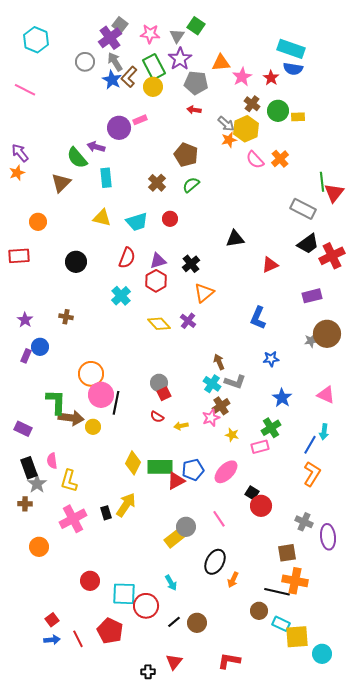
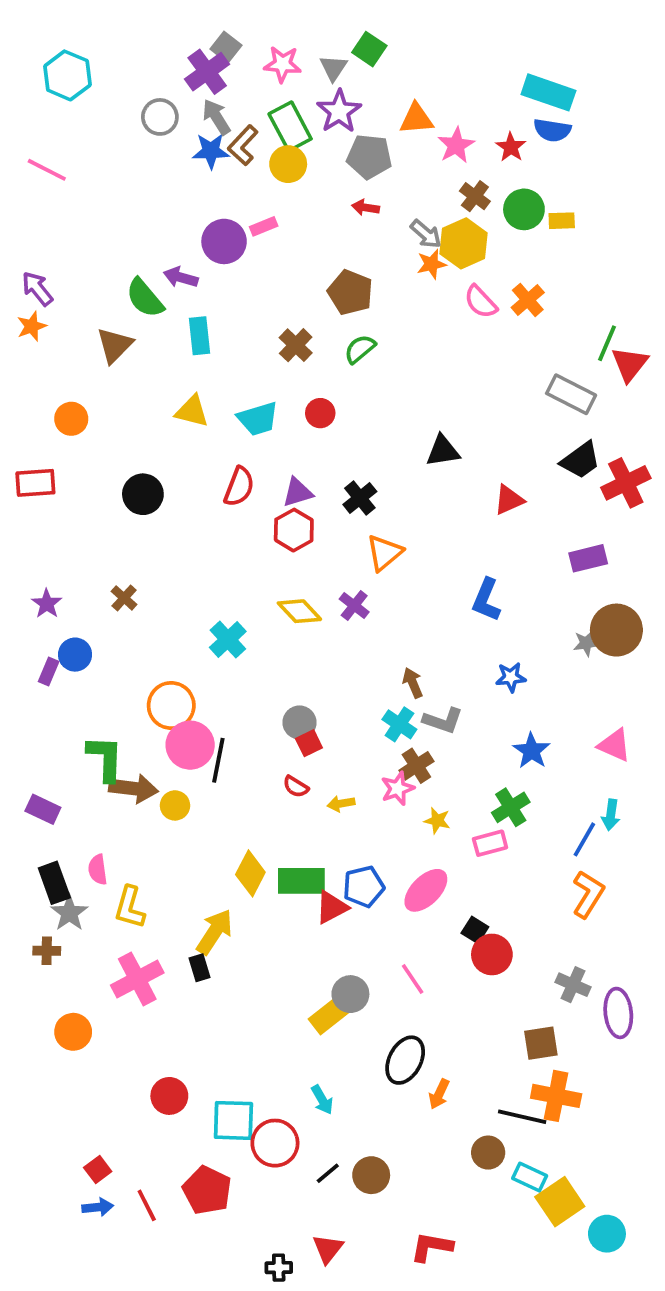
blue star: (112, 80) -> (211, 151), turned -30
green line: (322, 182) -> (607, 343), turned 30
cyan cross: (121, 296) -> (228, 639), moved
brown cross: (66, 317) -> (124, 598), turned 32
yellow arrow: (126, 505) -> (215, 932), moved
yellow square: (297, 637) -> (560, 1202), turned -30

